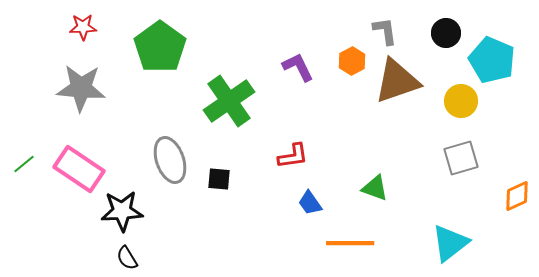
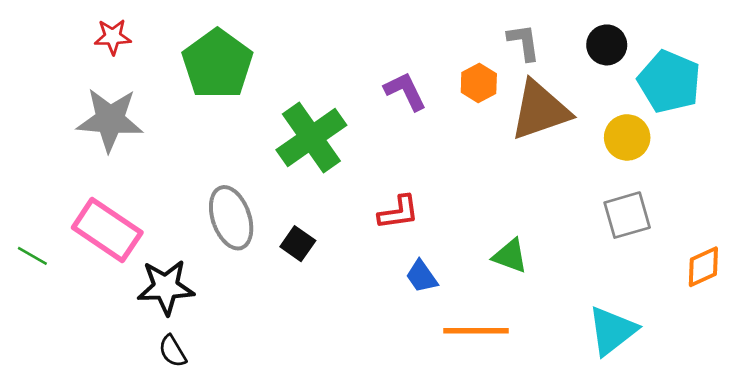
green line: (24, 164) -> (32, 256), moved, turned 70
black square: (219, 179) -> (298, 244), turned 30

